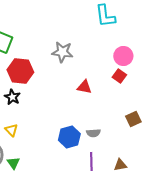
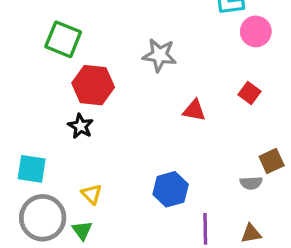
pink circle: (123, 56) -> (256, 31), moved
yellow triangle: (11, 130) -> (92, 194), moved
gray semicircle: (93, 133) -> (251, 183), moved

